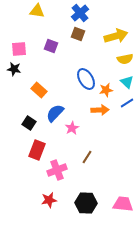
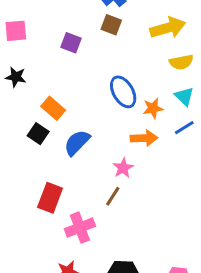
pink square: (19, 49) -> (16, 31), moved
black square: (29, 123) -> (38, 134), moved
pink star: (72, 128) -> (123, 168), moved
brown line: (87, 157) -> (113, 196), moved

